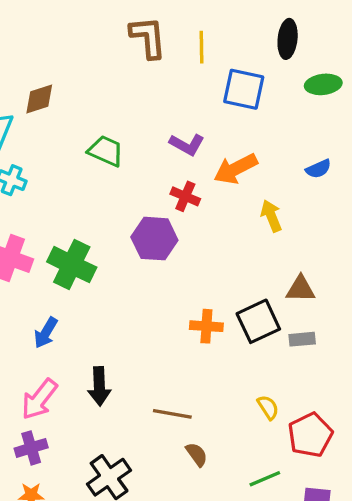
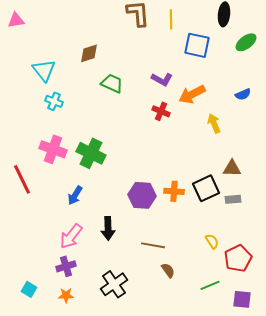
green ellipse: (323, 84) -> (246, 42), turned -30
brown diamond: (39, 99) -> (89, 53), moved
purple hexagon: (154, 239) -> (142, 195), moved

